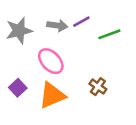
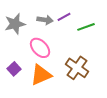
brown cross: (98, 87) -> (77, 68), size x1.6

